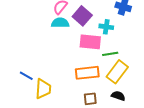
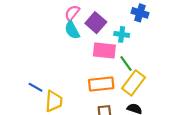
cyan semicircle: (60, 23) -> (72, 30), turned -120
green line: (110, 54) -> (126, 64), turned 63

